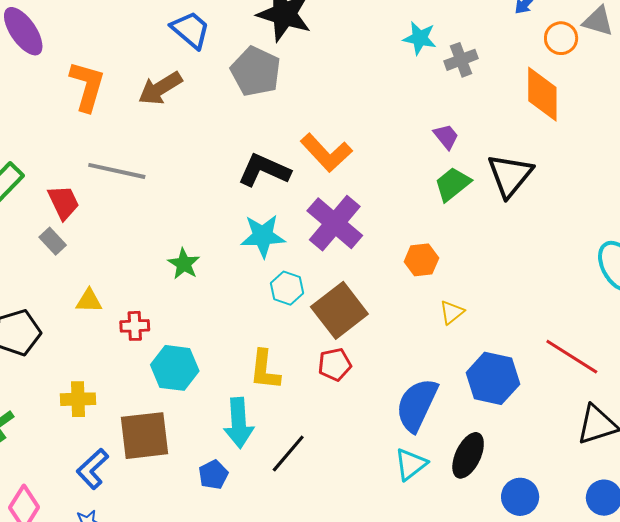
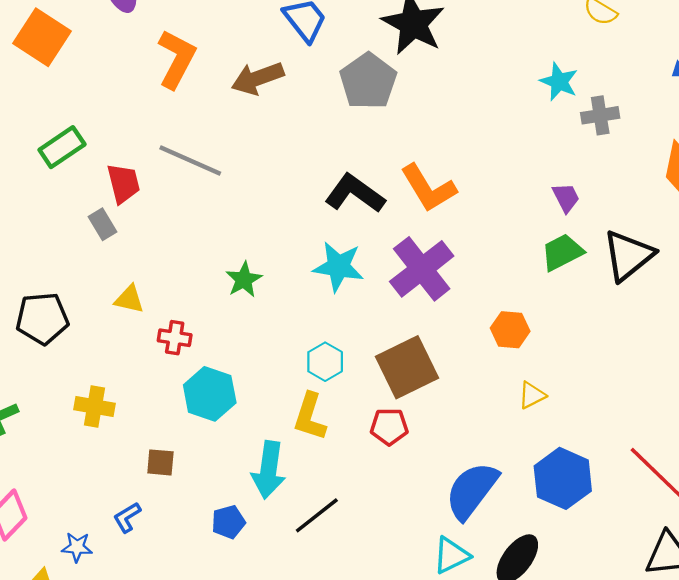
cyan hexagon: (287, 288) -> (325, 362), moved
brown square: (144, 436) -> (160, 462), size x0.5
blue L-shape: (92, 469) -> (127, 517), moved, size x0.7

